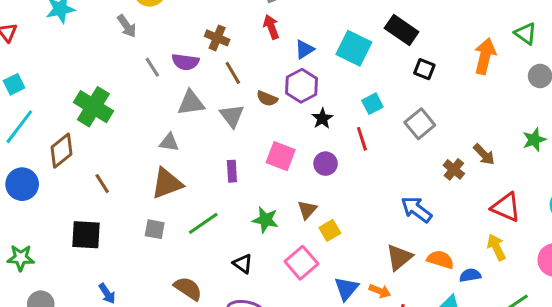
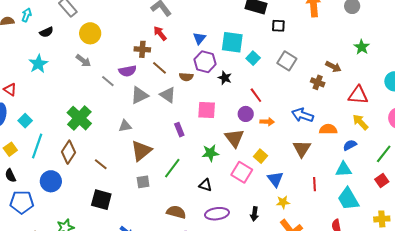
red arrow: (271, 27) -> (160, 33), moved
cyan square: (354, 48) -> (232, 42), moved
green cross: (93, 107) -> (79, 118), turned 30
red line: (362, 139) -> (256, 95), moved
gray triangle: (169, 142) -> (125, 126), moved
purple circle: (326, 164) -> (246, 114), moved
brown triangle: (307, 210) -> (234, 138), size x1.5
yellow square: (330, 230) -> (260, 156), moved
black square: (86, 235) -> (101, 200), turned 30
orange semicircle: (440, 260) -> (328, 129), moved
orange arrow: (380, 291) -> (267, 122), moved

